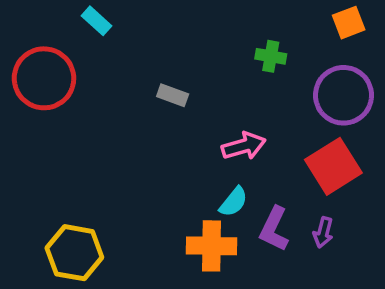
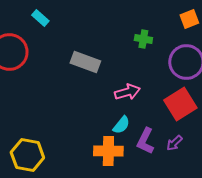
gray rectangle: (173, 95) -> (85, 62), size x1.6
purple arrow: (323, 232) -> (174, 143), turned 30

